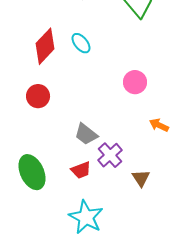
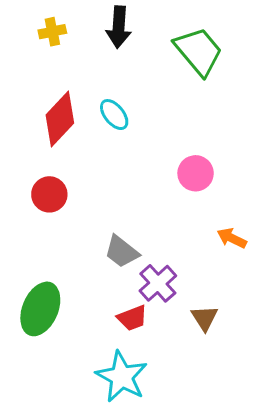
red trapezoid: (81, 170) -> (132, 318), moved
green ellipse: (32, 172) -> (40, 309), turned 48

